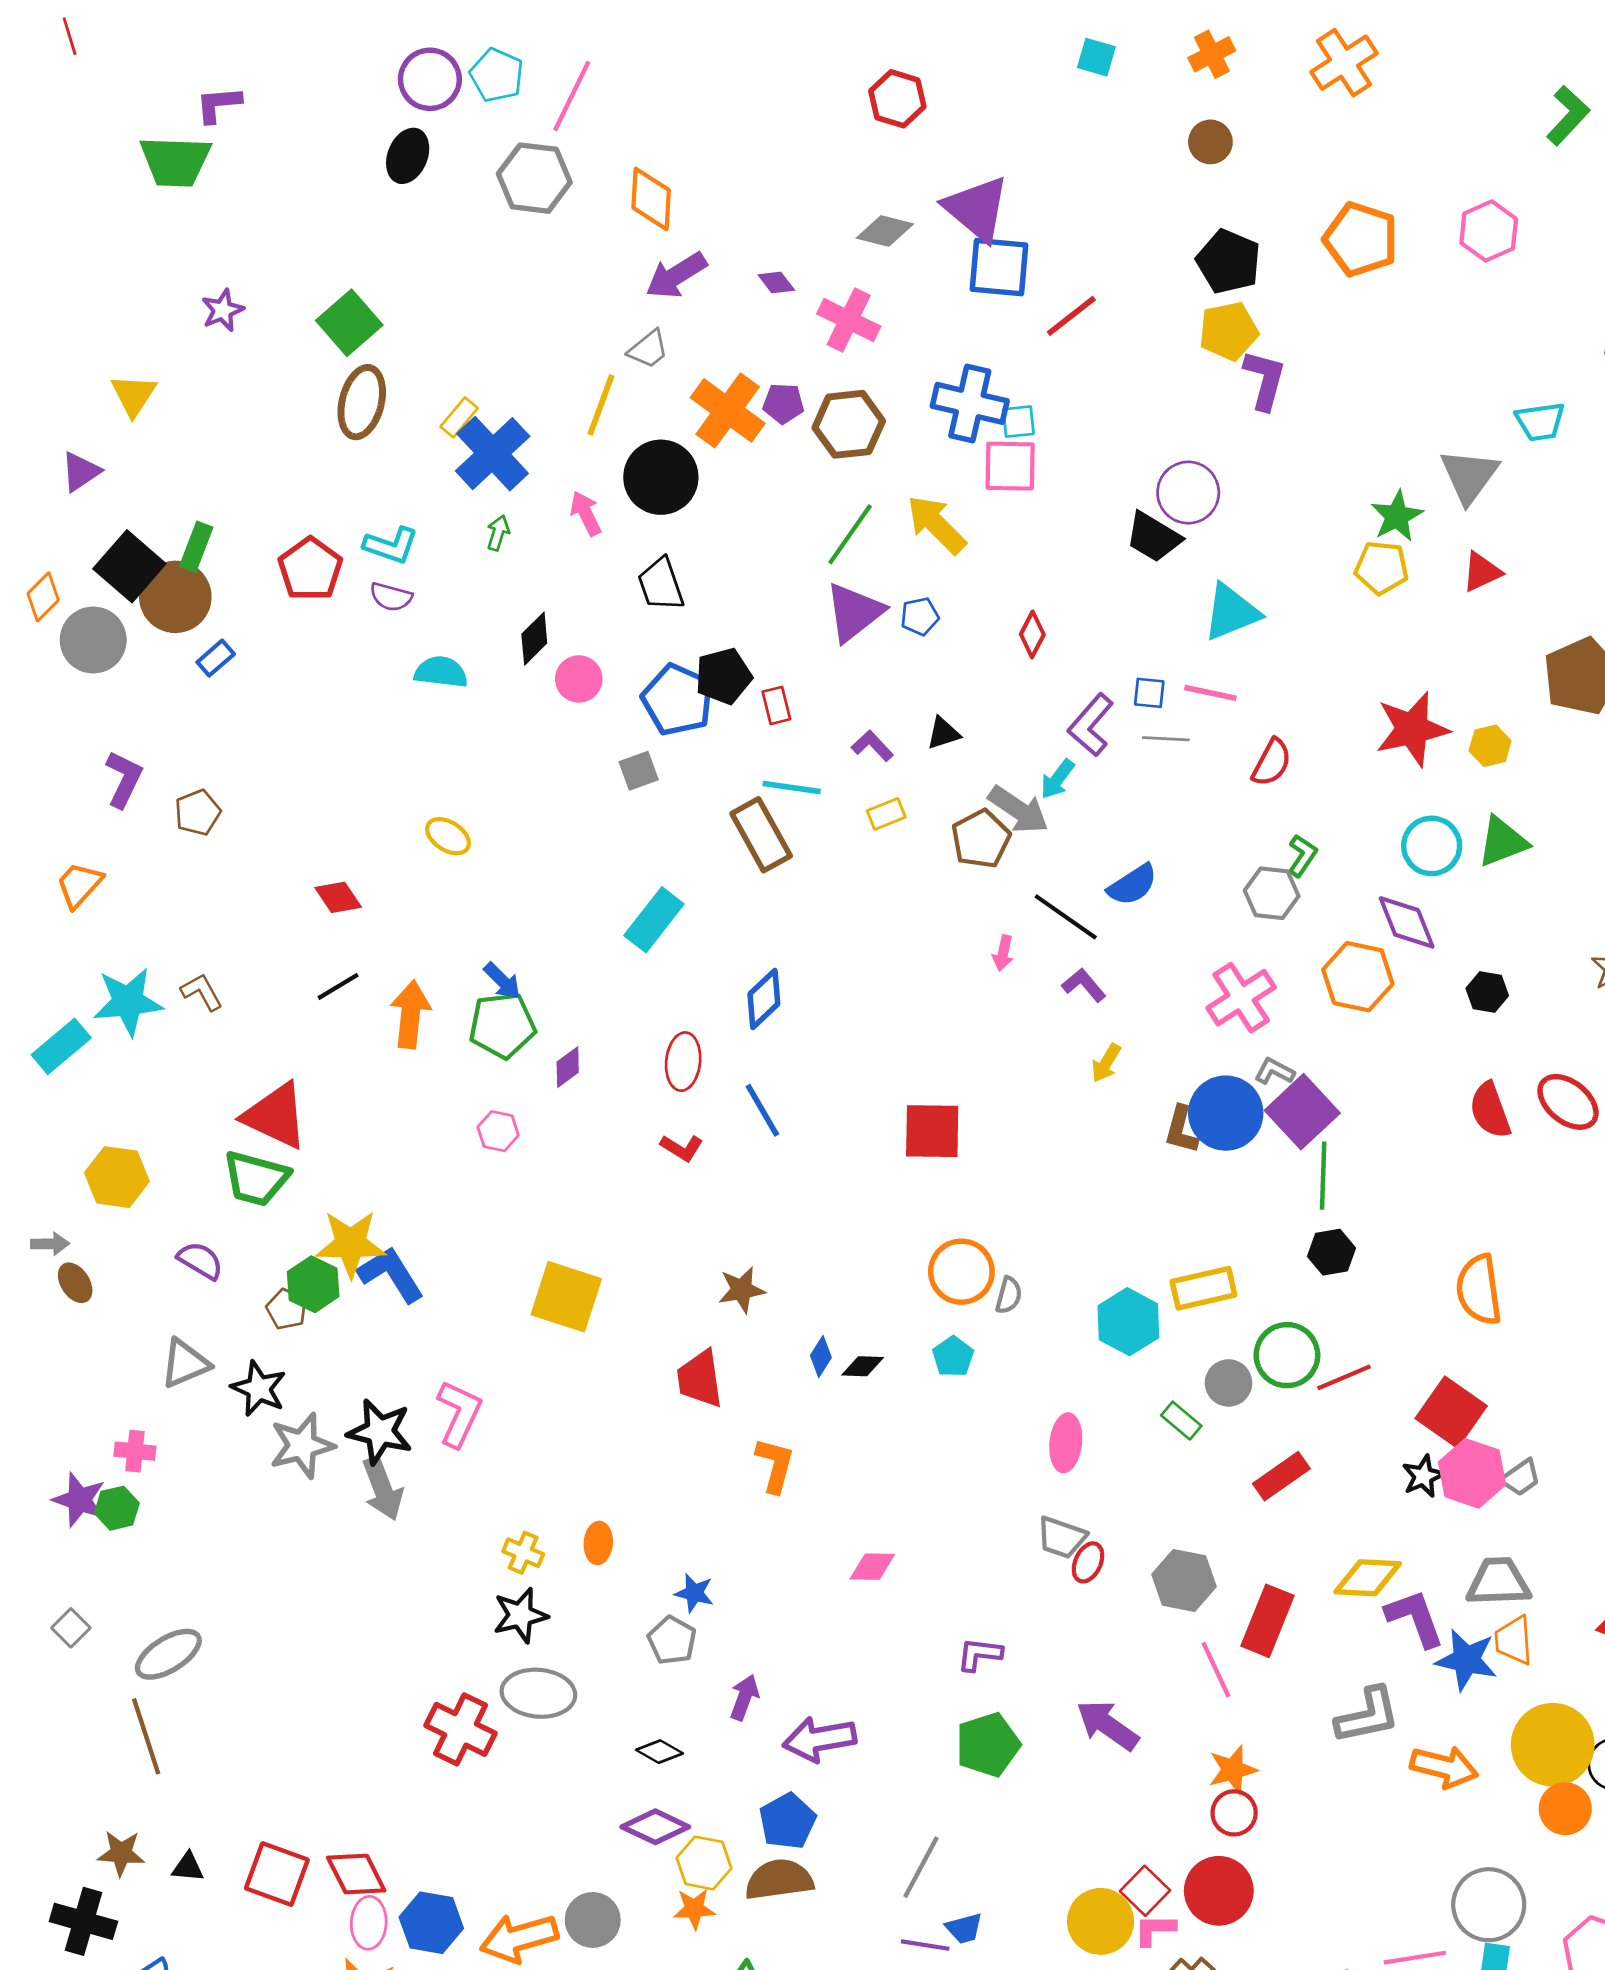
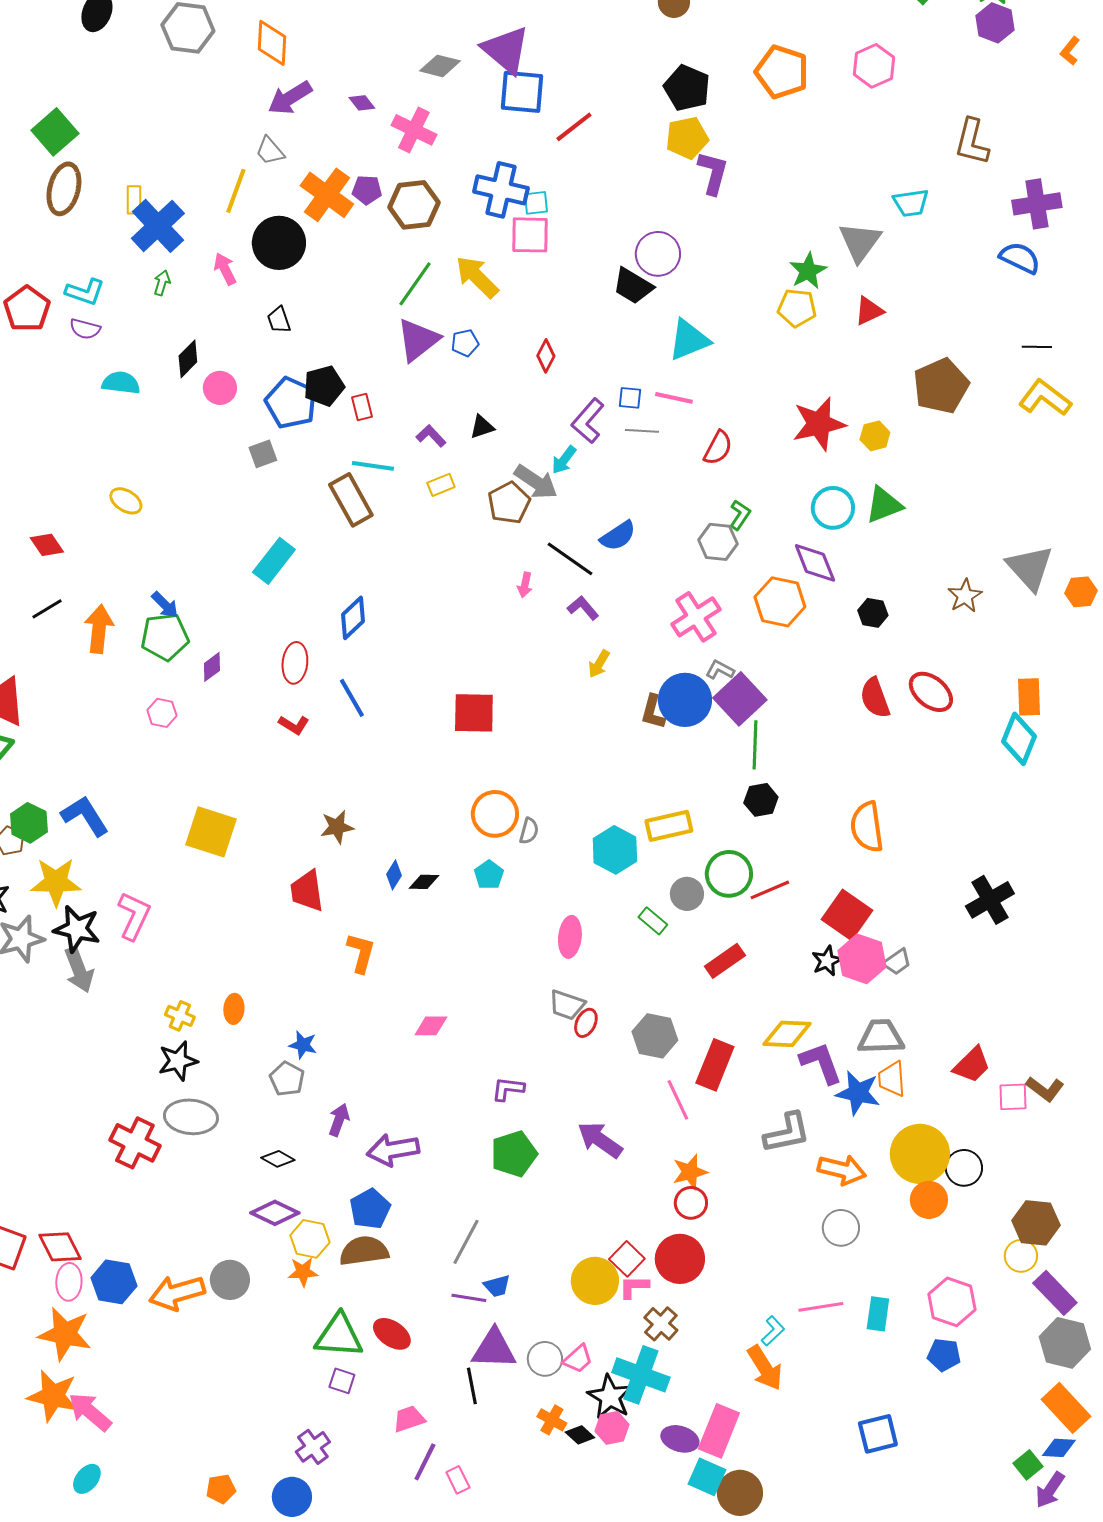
gray trapezoid: (648, 349) -> (270, 151), turned 88
yellow rectangle: (459, 417) -> (134, 200), turned -40
black trapezoid: (661, 584) -> (279, 320), size x0.7
yellow star: (351, 1244) -> (56, 882), moved
gray circle: (1489, 1905) -> (841, 1228), moved, size x0.7

